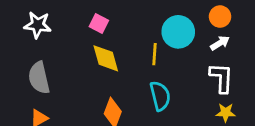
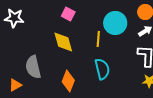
pink square: (99, 23) -> (68, 14), moved
gray semicircle: (39, 78) -> (33, 67), moved

